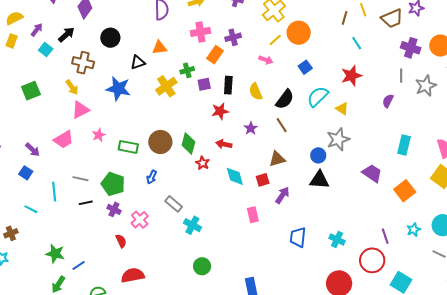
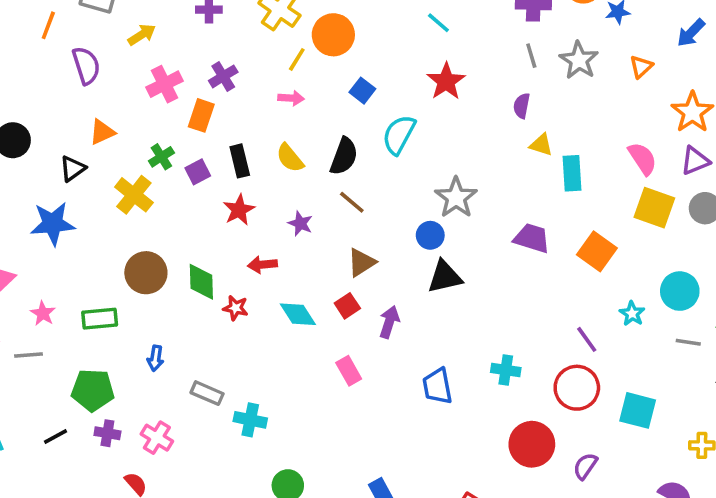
yellow triangle: (342, 109) -> (541, 145), moved
brown circle: (160, 142) -> (146, 273), moved
gray line: (80, 179) -> (28, 355), moved

